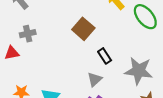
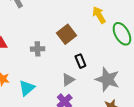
gray cross: (28, 34) -> (38, 49), moved

